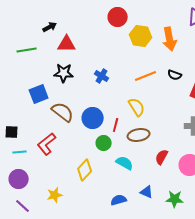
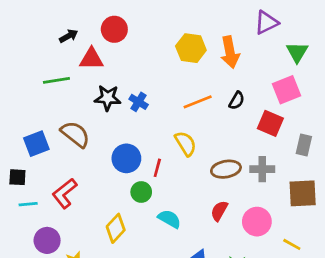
red circle: (118, 17) -> (114, 29), moved
green line: (27, 50) -> (56, 80), moved
black star: (64, 73) -> (108, 98), moved
black semicircle: (175, 75) -> (237, 101), turned -80
blue square: (39, 94) -> (36, 144), moved
brown semicircle: (63, 112) -> (75, 134), moved
brown ellipse: (139, 135) -> (226, 169), moved
purple circle: (19, 179) -> (47, 240), moved

